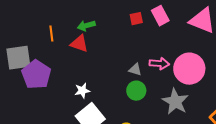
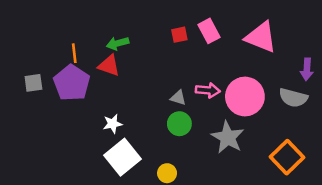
gray square: (18, 58) -> (33, 83), size x0.6
purple pentagon: (36, 75) -> (72, 83), moved

